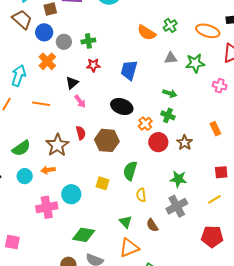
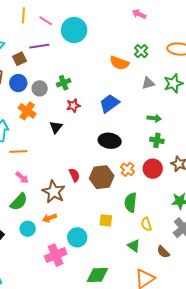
blue trapezoid: (129, 70) -> (109, 103), turned 50
pink arrow: (80, 101) -> (22, 178), moved
orange line: (41, 104) -> (18, 151), moved
orange cross: (145, 124) -> (128, 169), moved
green triangle: (125, 222) -> (134, 246), moved

